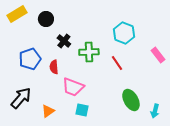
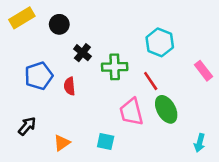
pink trapezoid: (73, 87) -> (131, 112), moved, turned 55
black arrow: (21, 98) -> (27, 126), size x0.7
green ellipse: (131, 100) -> (166, 109), moved

